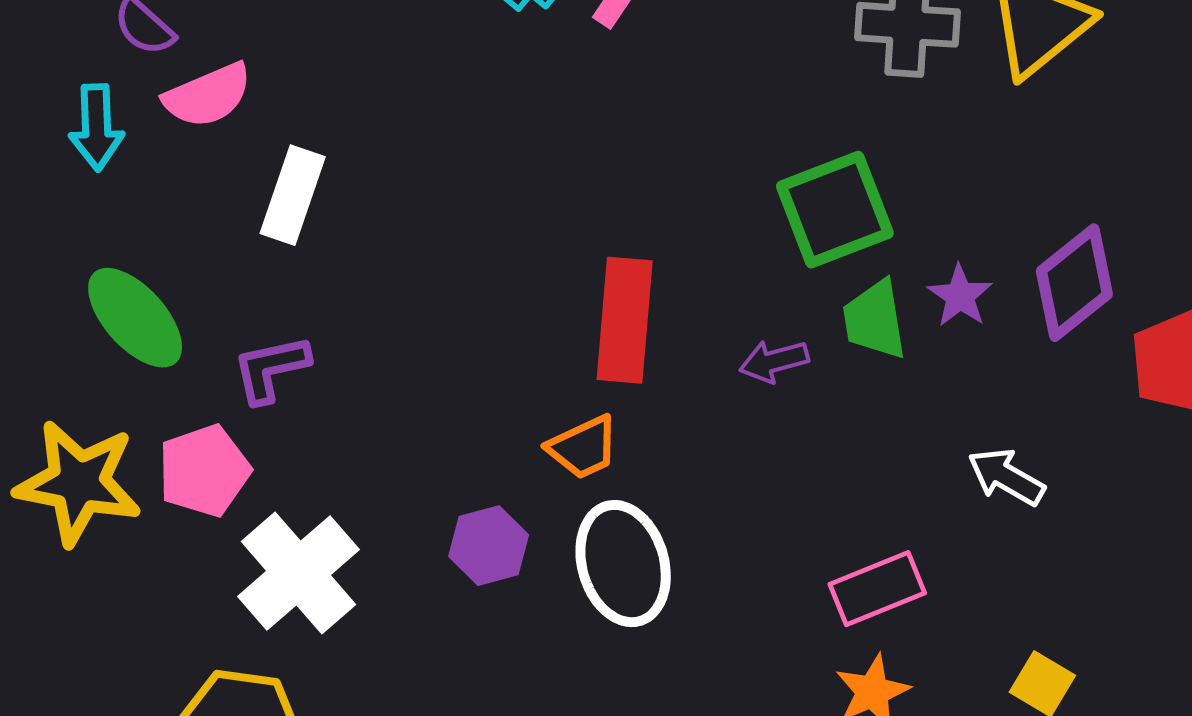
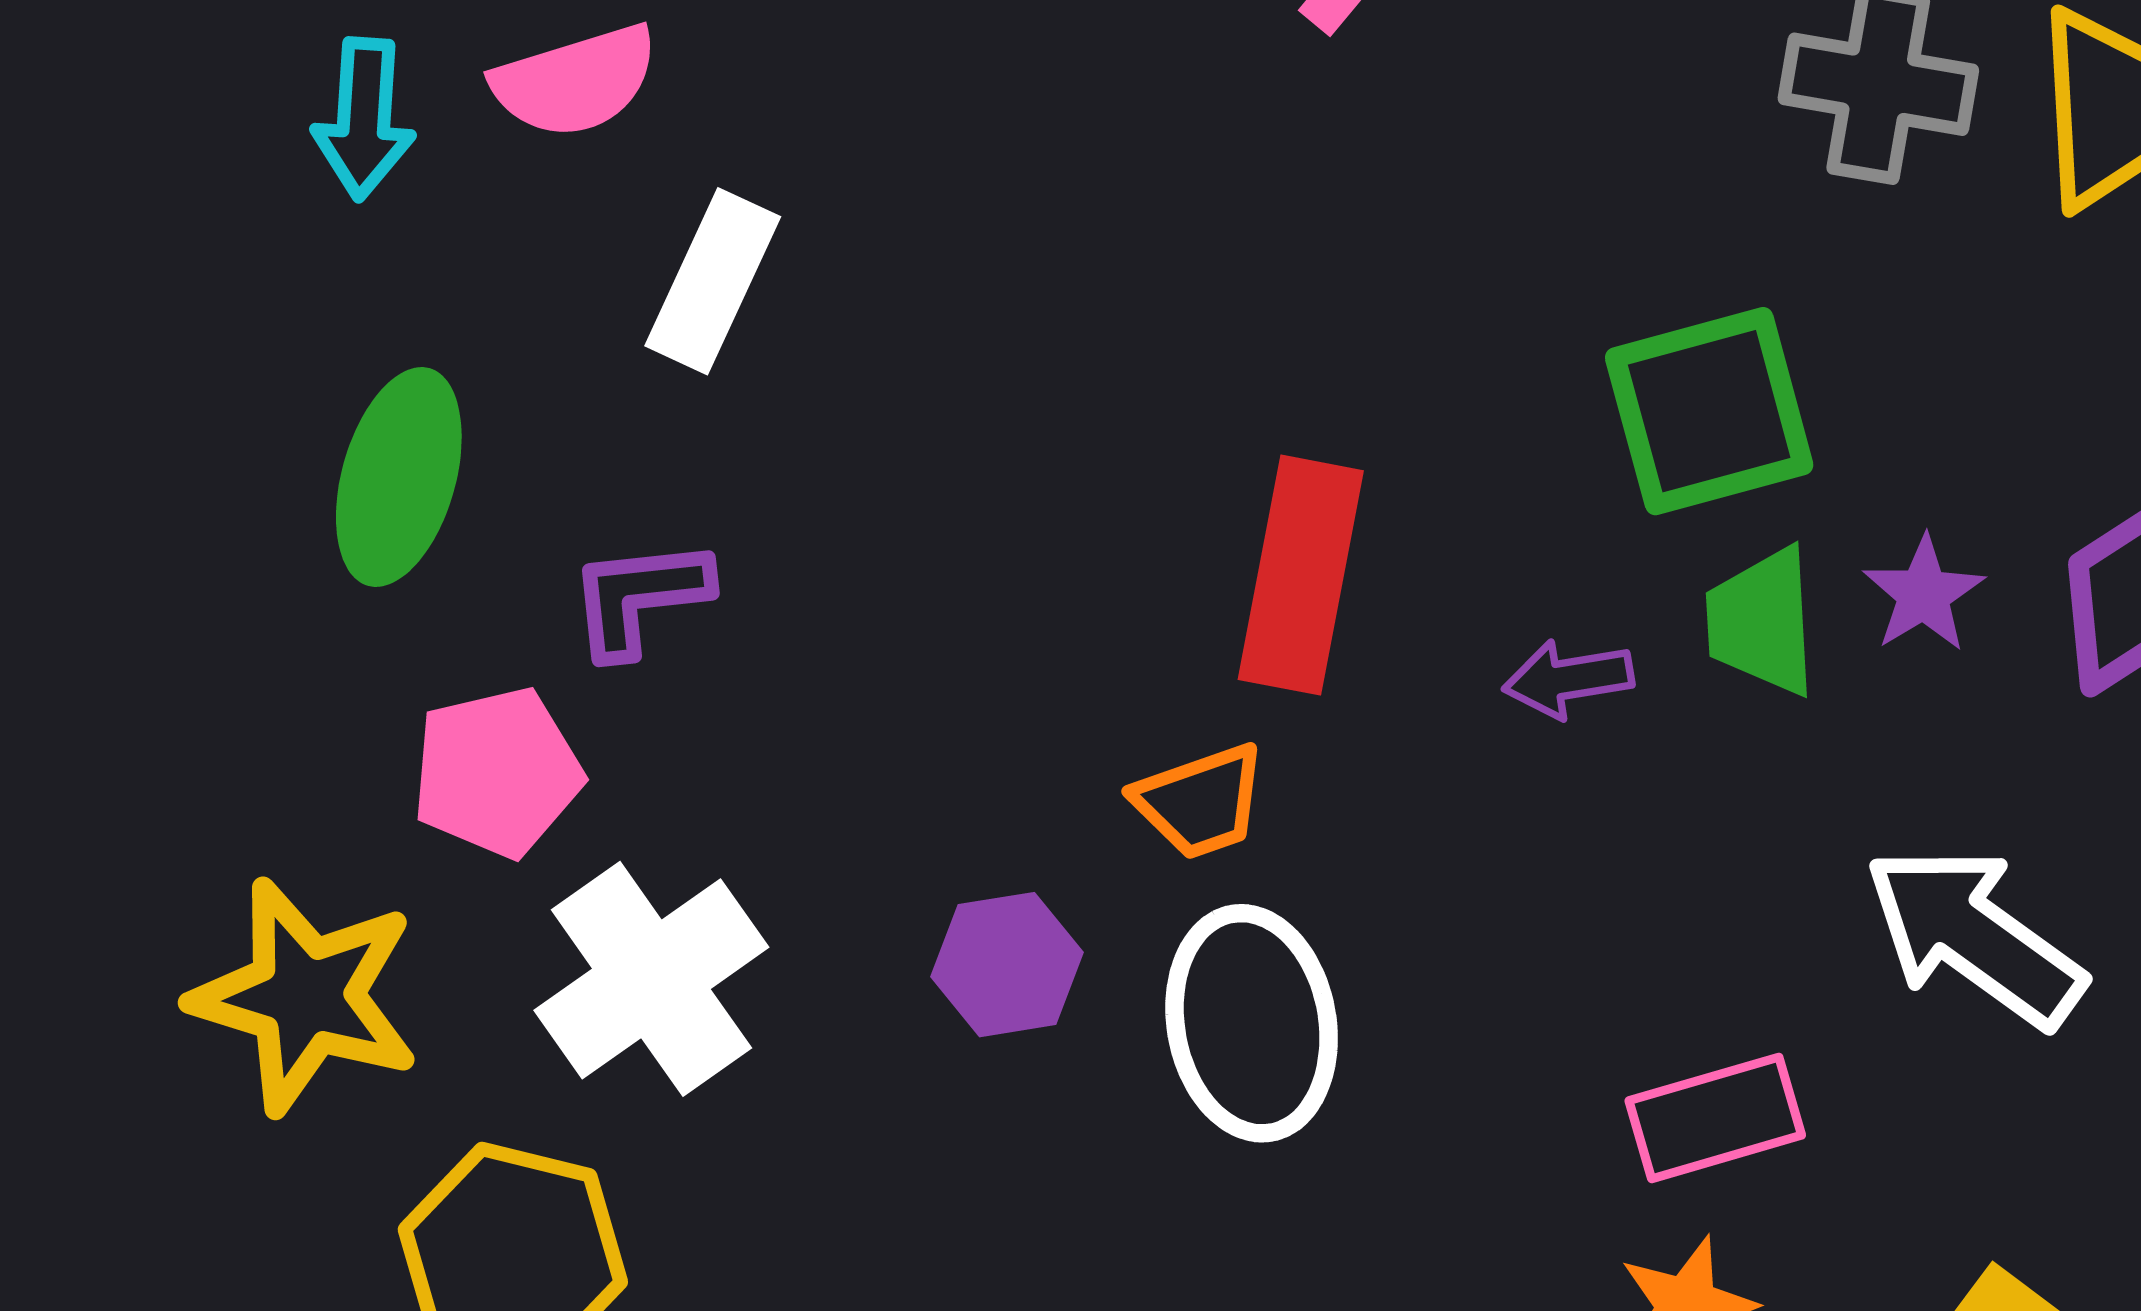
green ellipse: (135, 318) -> (399, 477), turned 52
white arrow: (1006, 477) -> (1974, 936), size x1.6
yellow star: (78, 483) -> (305, 996), moved

